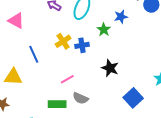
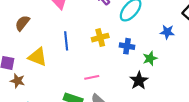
green star: (104, 30) -> (150, 58), moved
blue cross: (82, 45) -> (127, 46), moved

